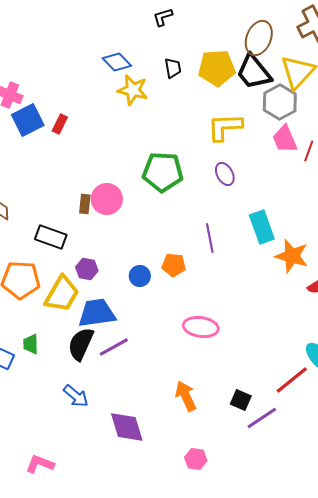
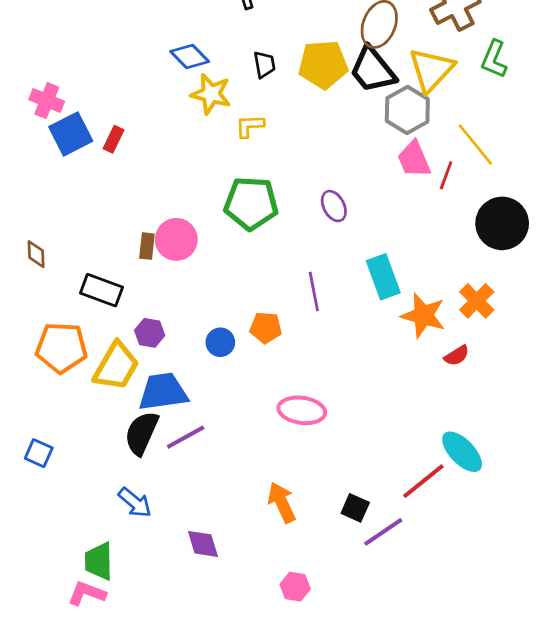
yellow L-shape: (225, 127) -> (250, 126), moved, size x0.6
green trapezoid: (31, 344) -> (99, 561), moved, size x1.4
purple diamond: (127, 427) -> (203, 544), size x0.7

